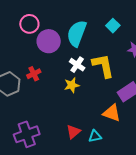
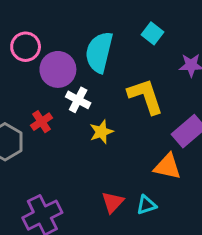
white cross: (77, 65) -> (78, 100), moved

